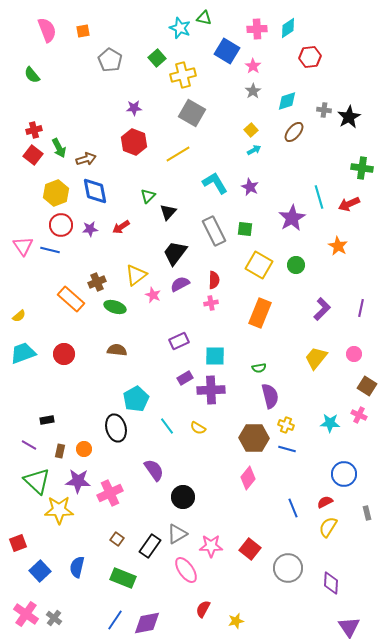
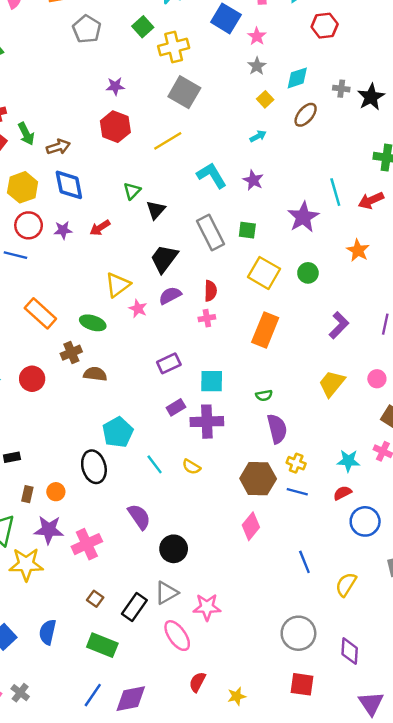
yellow square: (251, 130) -> (265, 99), moved
brown cross: (97, 282) -> (71, 353), moved
red semicircle: (325, 502) -> (342, 493), moved
red square: (250, 549) -> (302, 684), moved, turned -30

